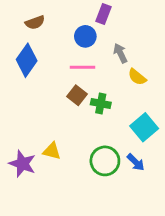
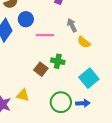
blue circle: (85, 36) -> (26, 19), moved
brown square: (77, 95) -> (41, 69), moved
blue arrow: (136, 162) -> (83, 103), turned -48

